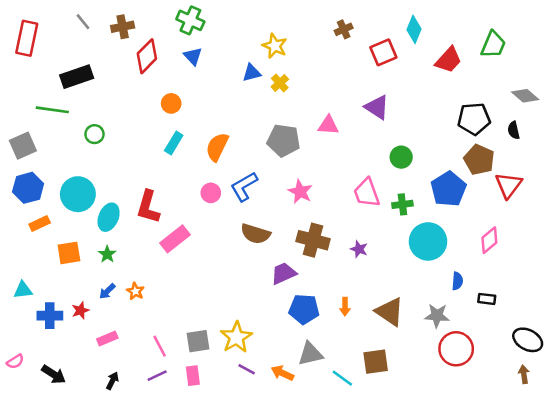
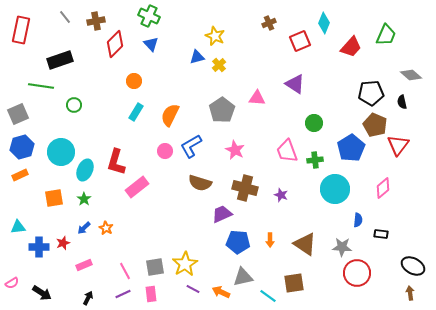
gray pentagon: (284, 140) -> (222, 110), turned 30
orange rectangle: (40, 224) -> (20, 175), moved

